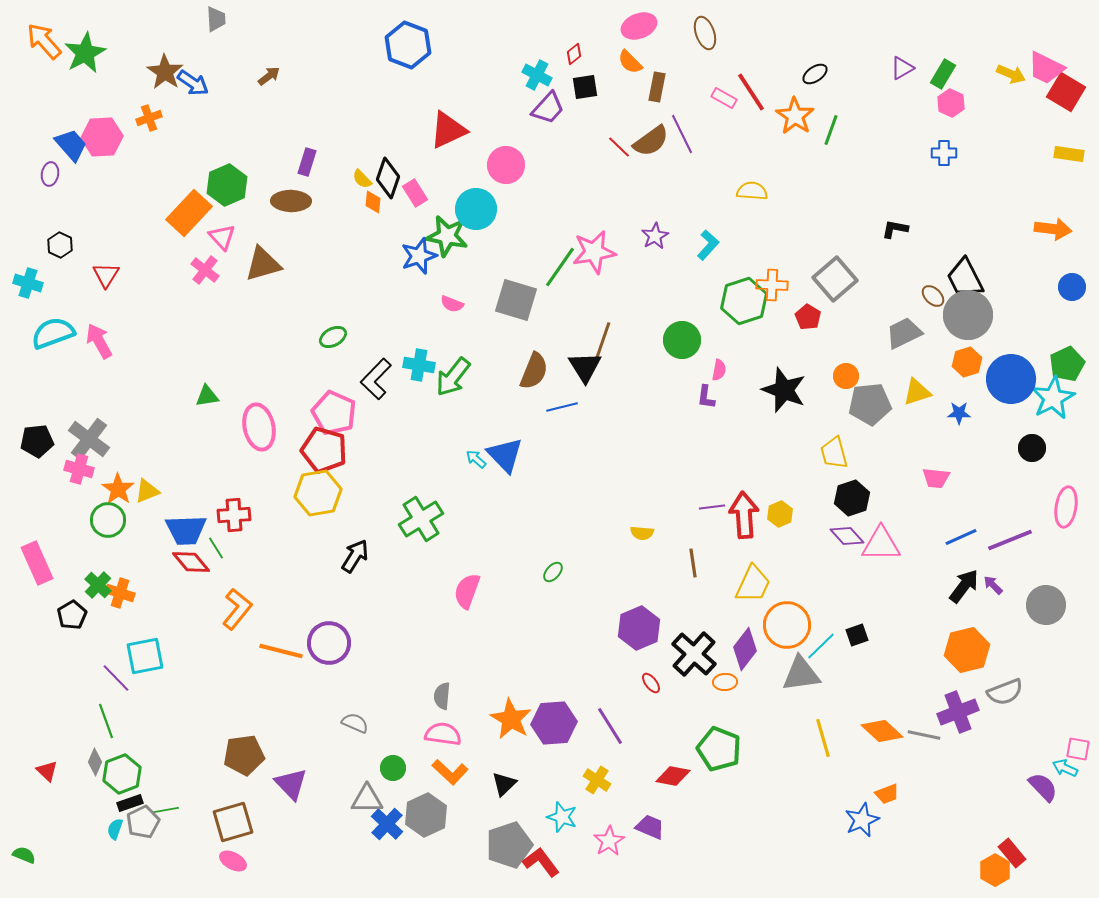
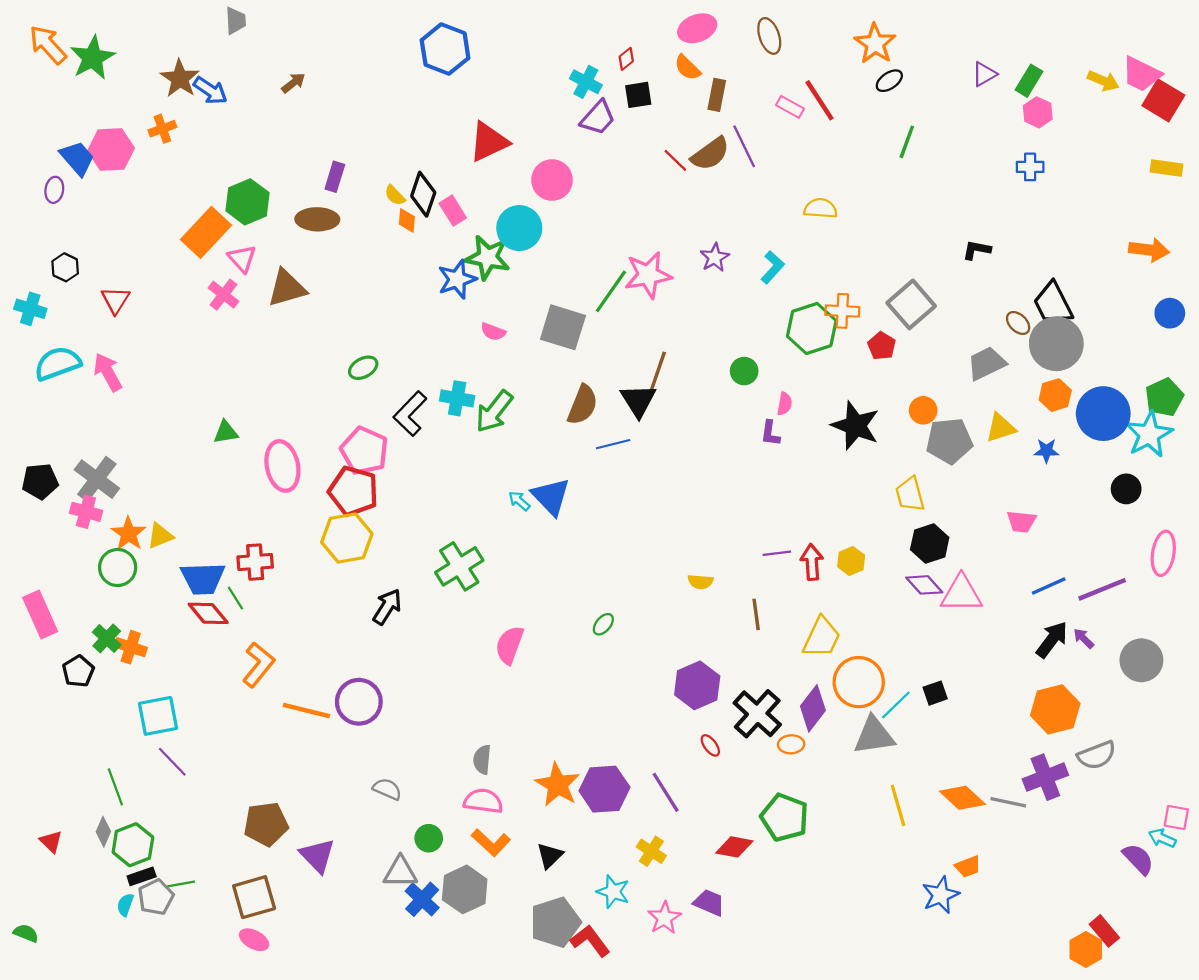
orange star: (795, 116) -> (875, 44), moved
green circle: (682, 340) -> (744, 371), size x0.7
red arrow: (744, 515) -> (812, 562), size x0.7
purple line: (116, 678) -> (172, 762), moved

